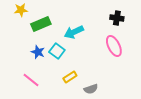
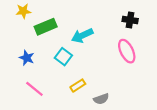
blue star: (38, 52) -> (27, 58), moved

